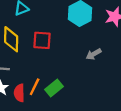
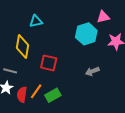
red square: (42, 40) -> (49, 63), moved

